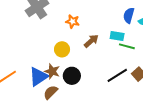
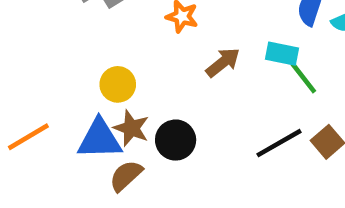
green line: (127, 46) -> (303, 78), turned 35
yellow circle: (62, 49) -> (118, 84), moved
blue triangle: (38, 77) -> (100, 139), turned 30

